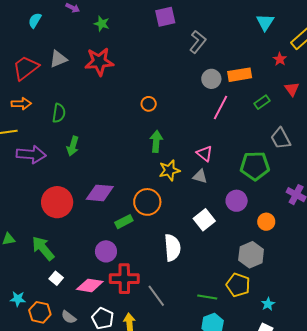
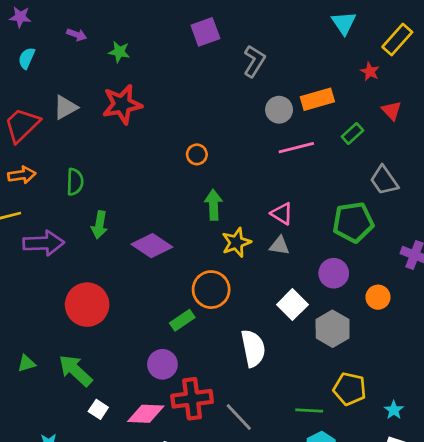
pink line: (221, 108) -> (296, 148), turned 55
purple diamond: (100, 193) -> (152, 246), moved, turned 36
gray hexagon: (251, 255) -> (333, 329), moved

